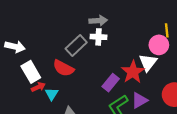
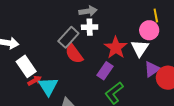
red semicircle: (63, 68) -> (74, 54), moved, turned 30
red star: (133, 72) -> (116, 48), moved
cyan triangle: (52, 94) -> (48, 86), size x1.5
purple triangle: (140, 100) -> (152, 69), moved

